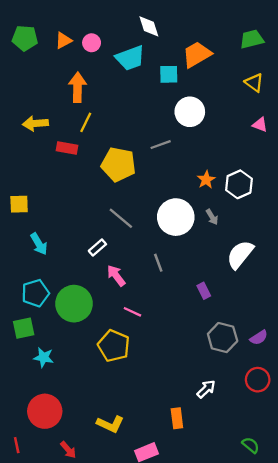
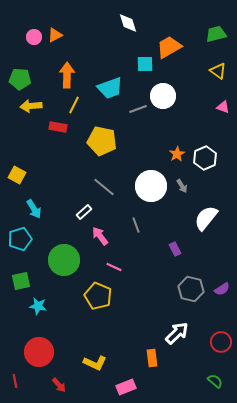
green pentagon: (25, 38) -> (20, 79), moved
pink circle: (92, 43) -> (34, 37), moved
cyan trapezoid: (130, 58) -> (110, 88), moved
gray line: (161, 145) -> (138, 109), moved
yellow square: (19, 204) -> (17, 175), turned 30
cyan pentagon: (35, 293) -> (20, 239), moved
red circle: (258, 380) -> (221, 342), moved
white arrow: (206, 389) -> (177, 333), size x1.4

